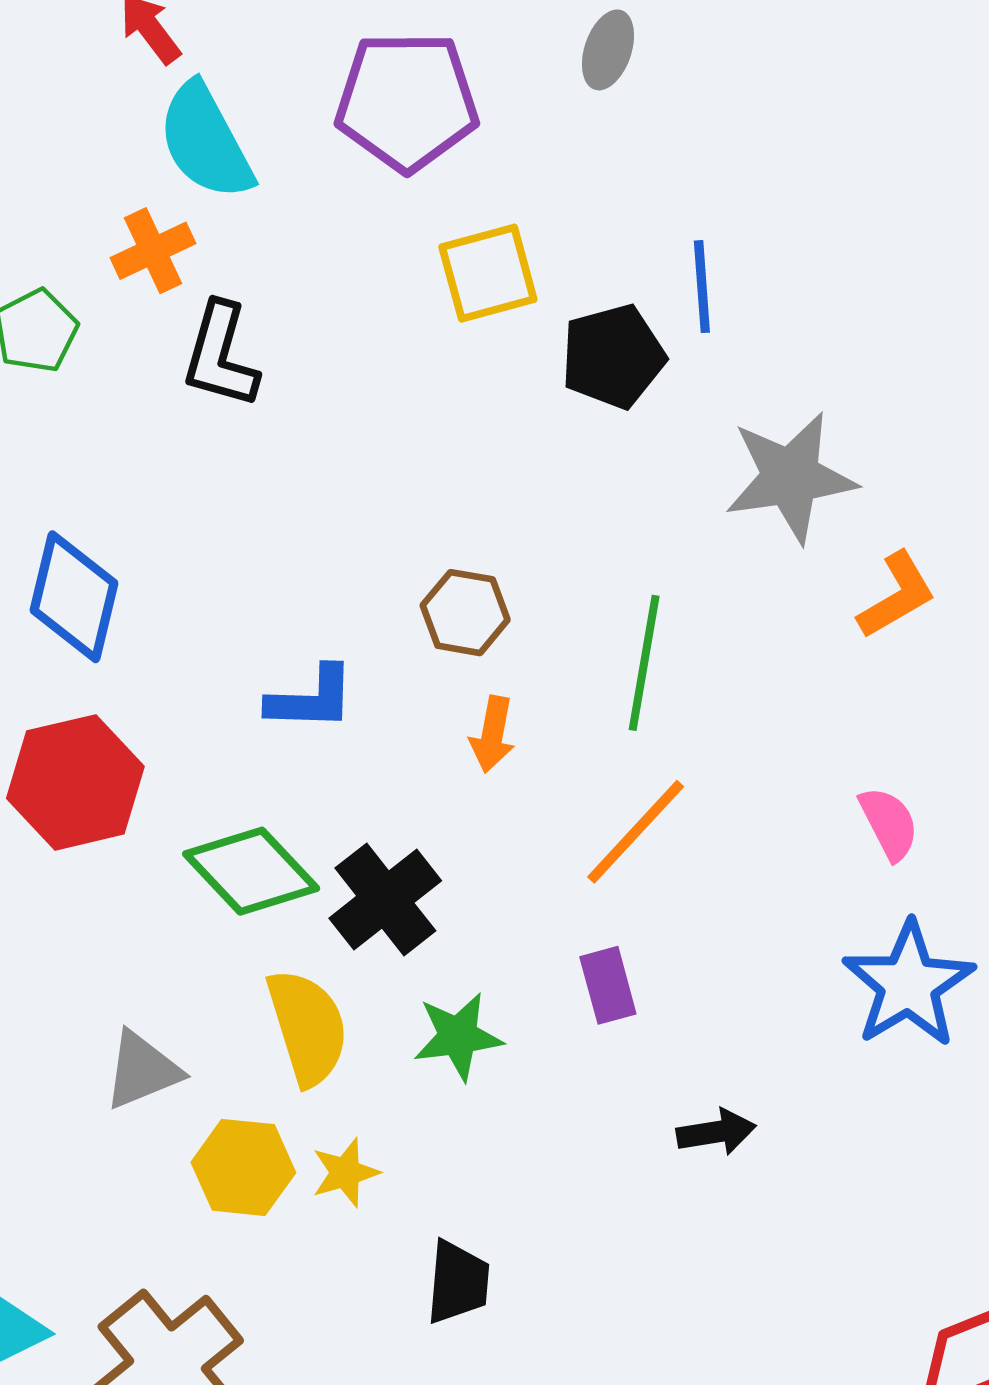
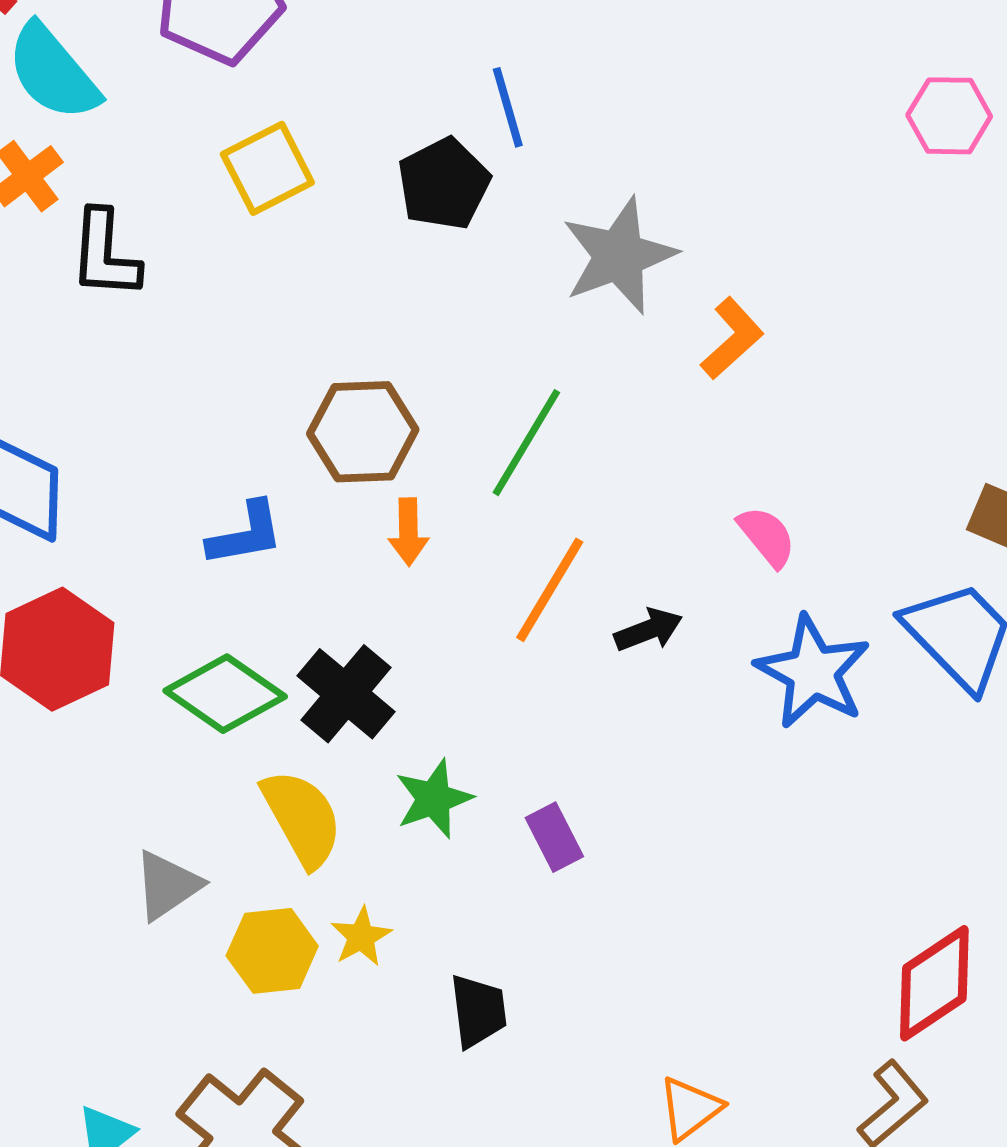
yellow square: (488, 273) -> (267, 168), moved
brown hexagon: (465, 613) -> (363, 432), size x1.4
green line: (644, 663) -> (526, 443), turned 33
purple rectangle: (608, 985) -> (554, 837), moved
black arrow: (716, 1132) -> (648, 630), moved

